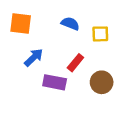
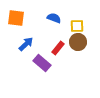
purple rectangle: (55, 82) -> (42, 63), turned 30
brown circle: (102, 82) -> (78, 42), moved

